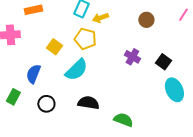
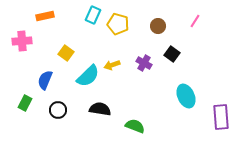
yellow arrow: (100, 18) -> (112, 65), moved
yellow pentagon: (85, 39) -> (118, 24), moved
black square: (163, 62) -> (172, 54), moved

